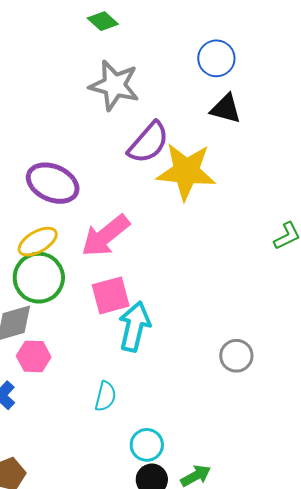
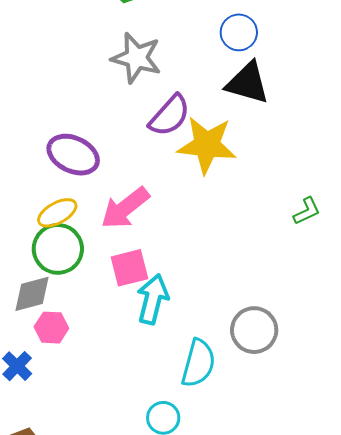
black triangle: (226, 109) -> (247, 83), size x1.4
gray circle: (236, 356) -> (254, 330), size x1.4
cyan semicircle: (105, 396) -> (198, 363), moved, size x1.6

